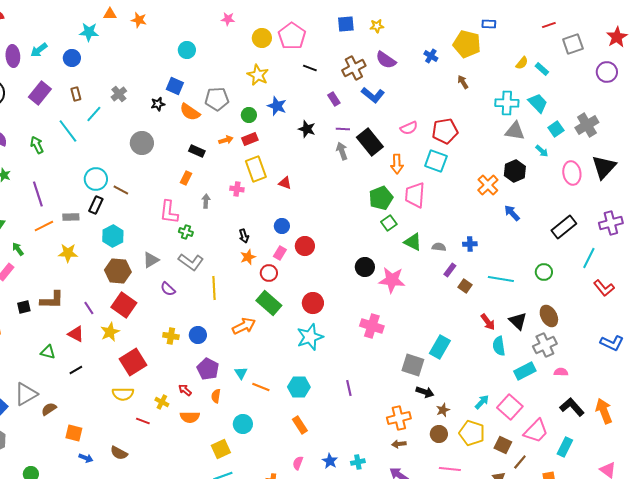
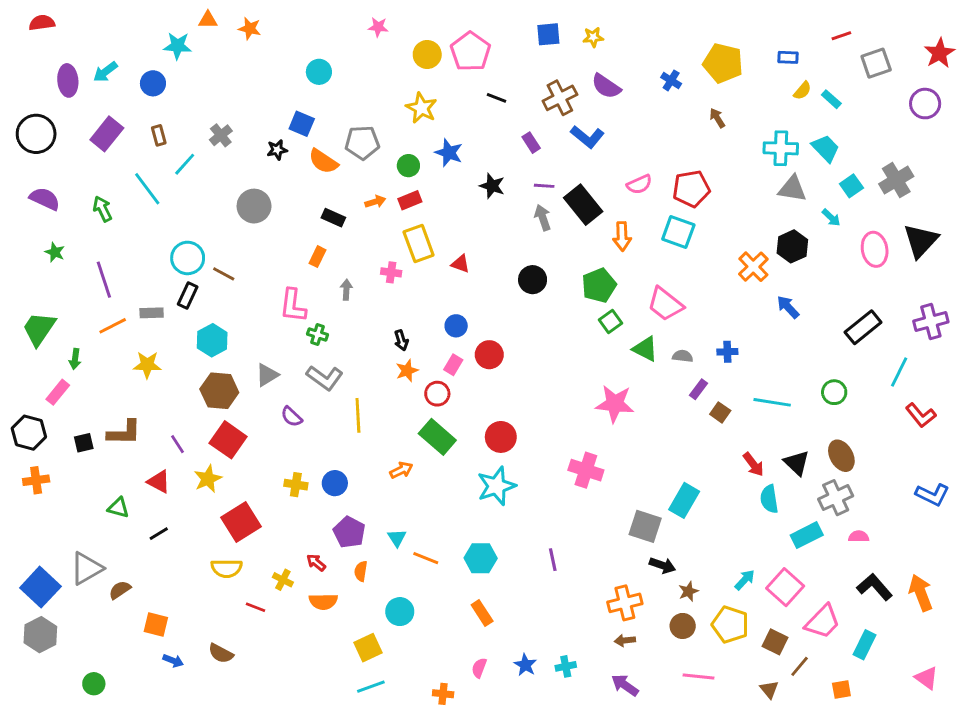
blue rectangle: (489, 24) -> (788, 57), moved
pink trapezoid: (415, 195) -> (665, 304), moved, turned -56
green arrow: (18, 249) -> (75, 359), turned -136
black circle: (365, 267) -> (533, 280), moved
orange arrow: (244, 326) -> (401, 470), size x0.7

